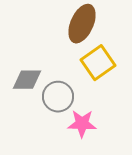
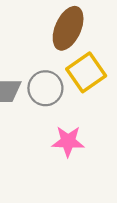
gray circle: (58, 97) -> (45, 88), moved

